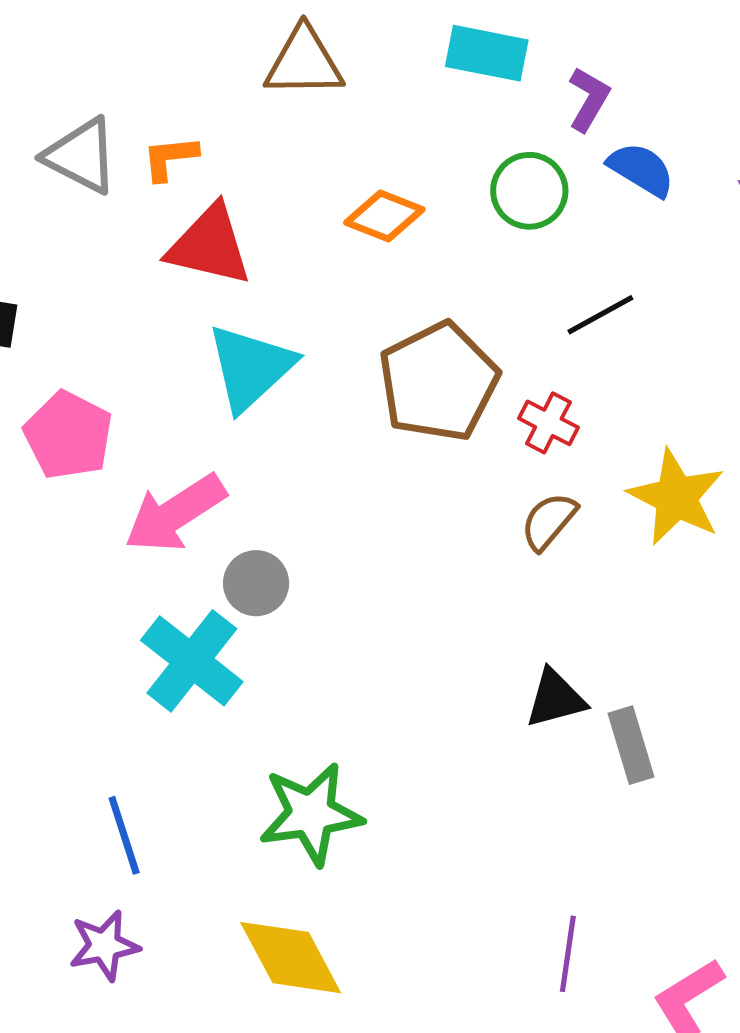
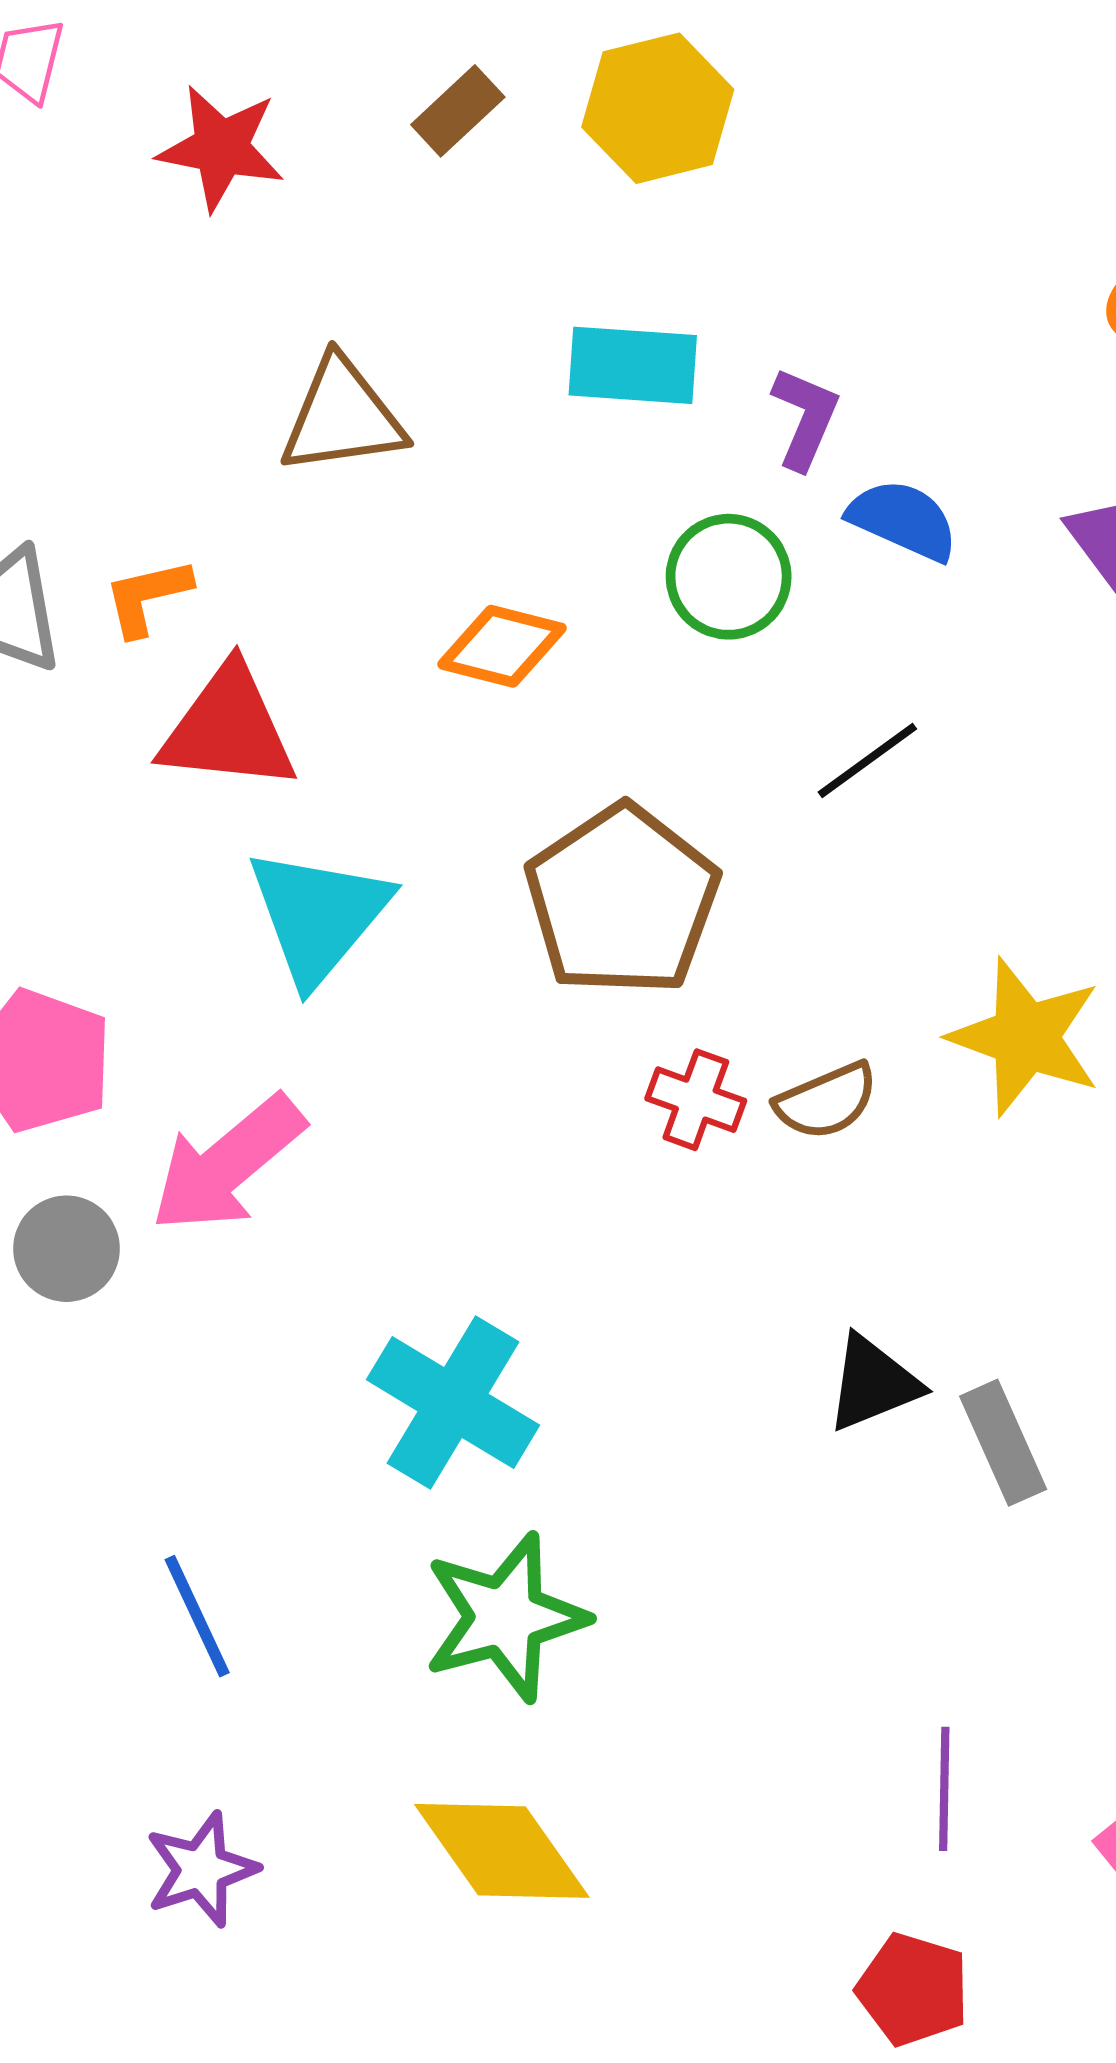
red cross: (548, 423) -> (696, 1100), moved
brown semicircle: (549, 521) -> (826, 1101), turned -146
gray circle: (256, 583) -> (66, 1249), moved
cyan cross: (192, 661) -> (453, 1402), moved
blue line: (124, 835) -> (197, 1616), moved

